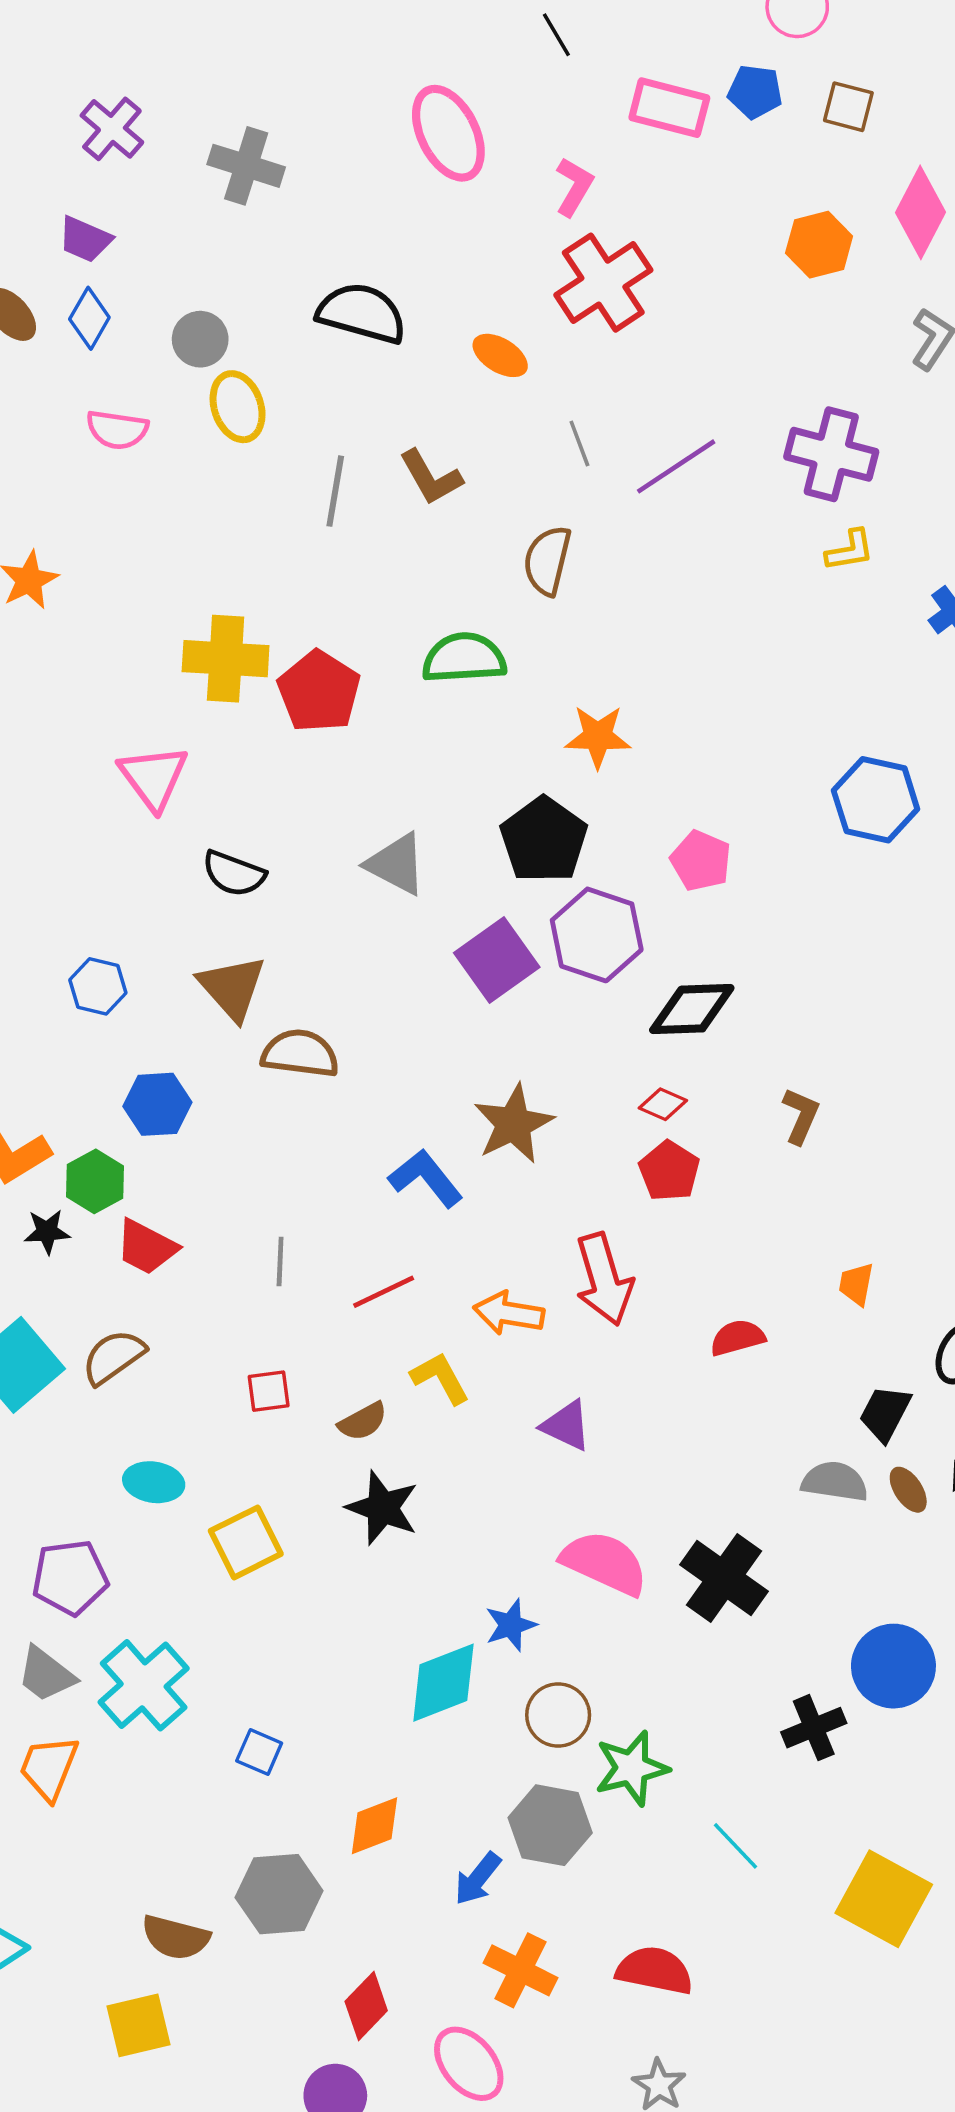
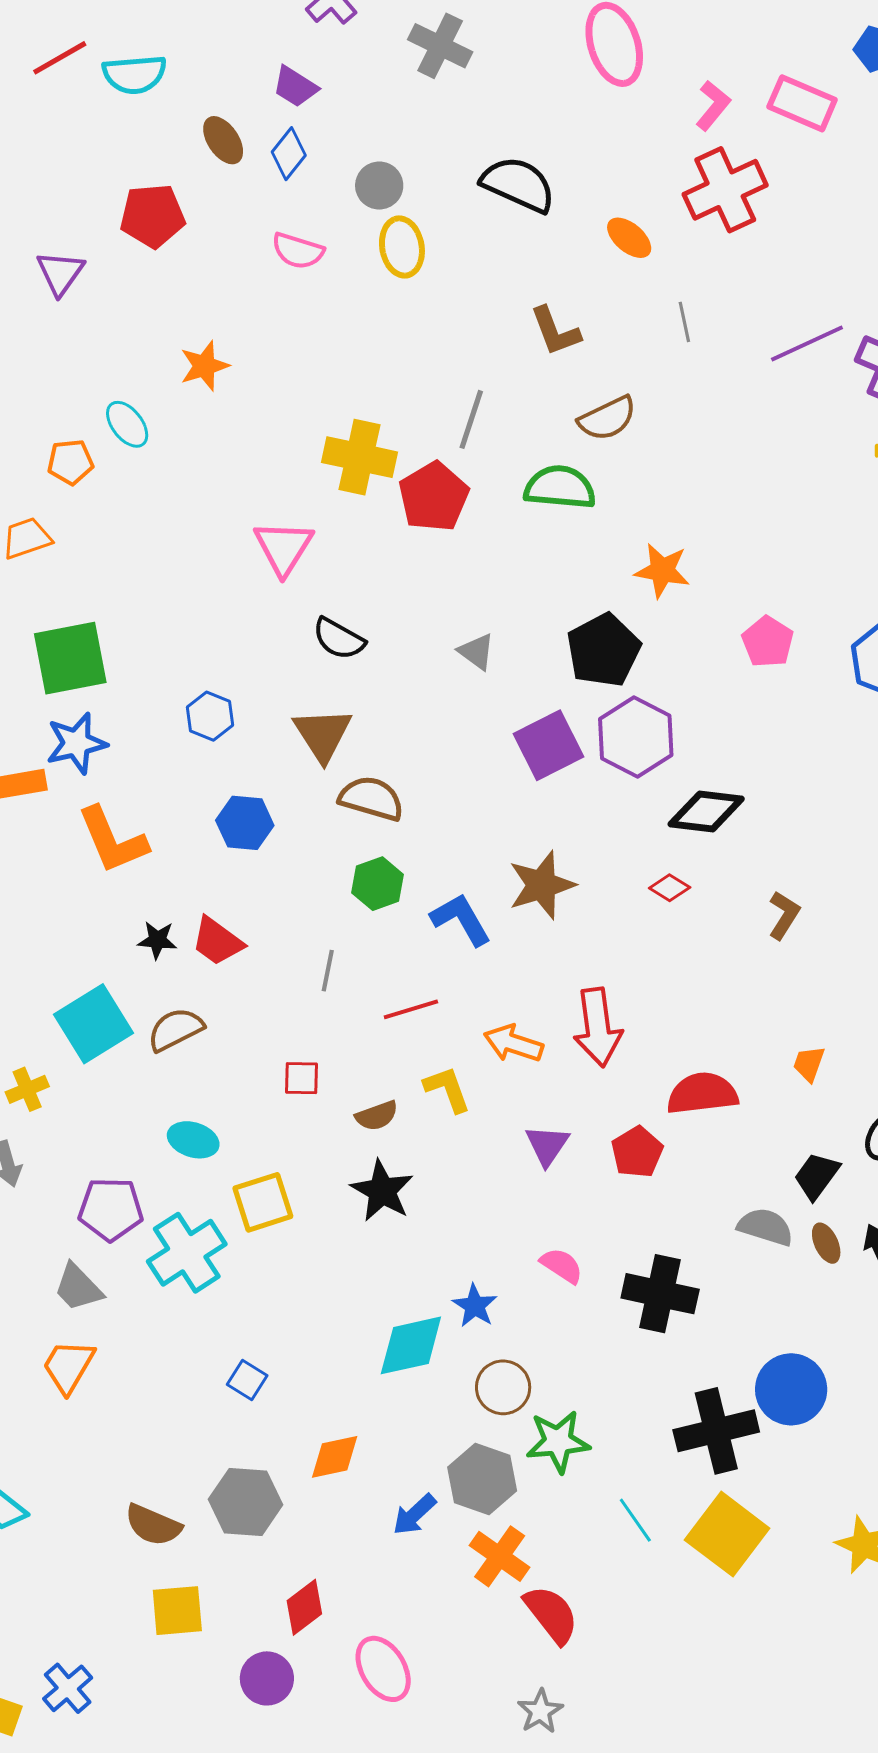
pink rectangle: (669, 108) -> (802, 103), moved
purple line: (676, 466) -> (807, 343), moved
gray line: (335, 491) -> (471, 419), moved
brown semicircle: (547, 560) -> (607, 418), moved, turned -138
pink pentagon: (701, 861) -> (768, 642), moved
gray triangle: (396, 864) -> (476, 652), size x0.7
red pentagon: (669, 1171) -> (637, 1152), moved
green hexagon: (95, 1181) -> (378, 884), moved
black star: (47, 1232) -> (157, 940), moved
red semicircle: (737, 1338) -> (702, 1093), size x1.5
purple triangle: (566, 1426) -> (547, 1145), turned 30
pink semicircle: (605, 1563) -> (562, 1266), size x0.6
black cross: (724, 1578) -> (660, 1294), turned -32
blue star: (511, 1625) -> (475, 1306), turned -30
cyan cross: (144, 1685) -> (187, 1253), moved
black cross: (814, 1728) -> (716, 1431), size x1.5
yellow square: (884, 1899) -> (727, 1534), moved
orange cross: (521, 1970) -> (500, 1556), moved
red semicircle: (655, 1970) -> (551, 1614), turned 32
yellow square: (139, 2025) -> (177, 1611), moved

